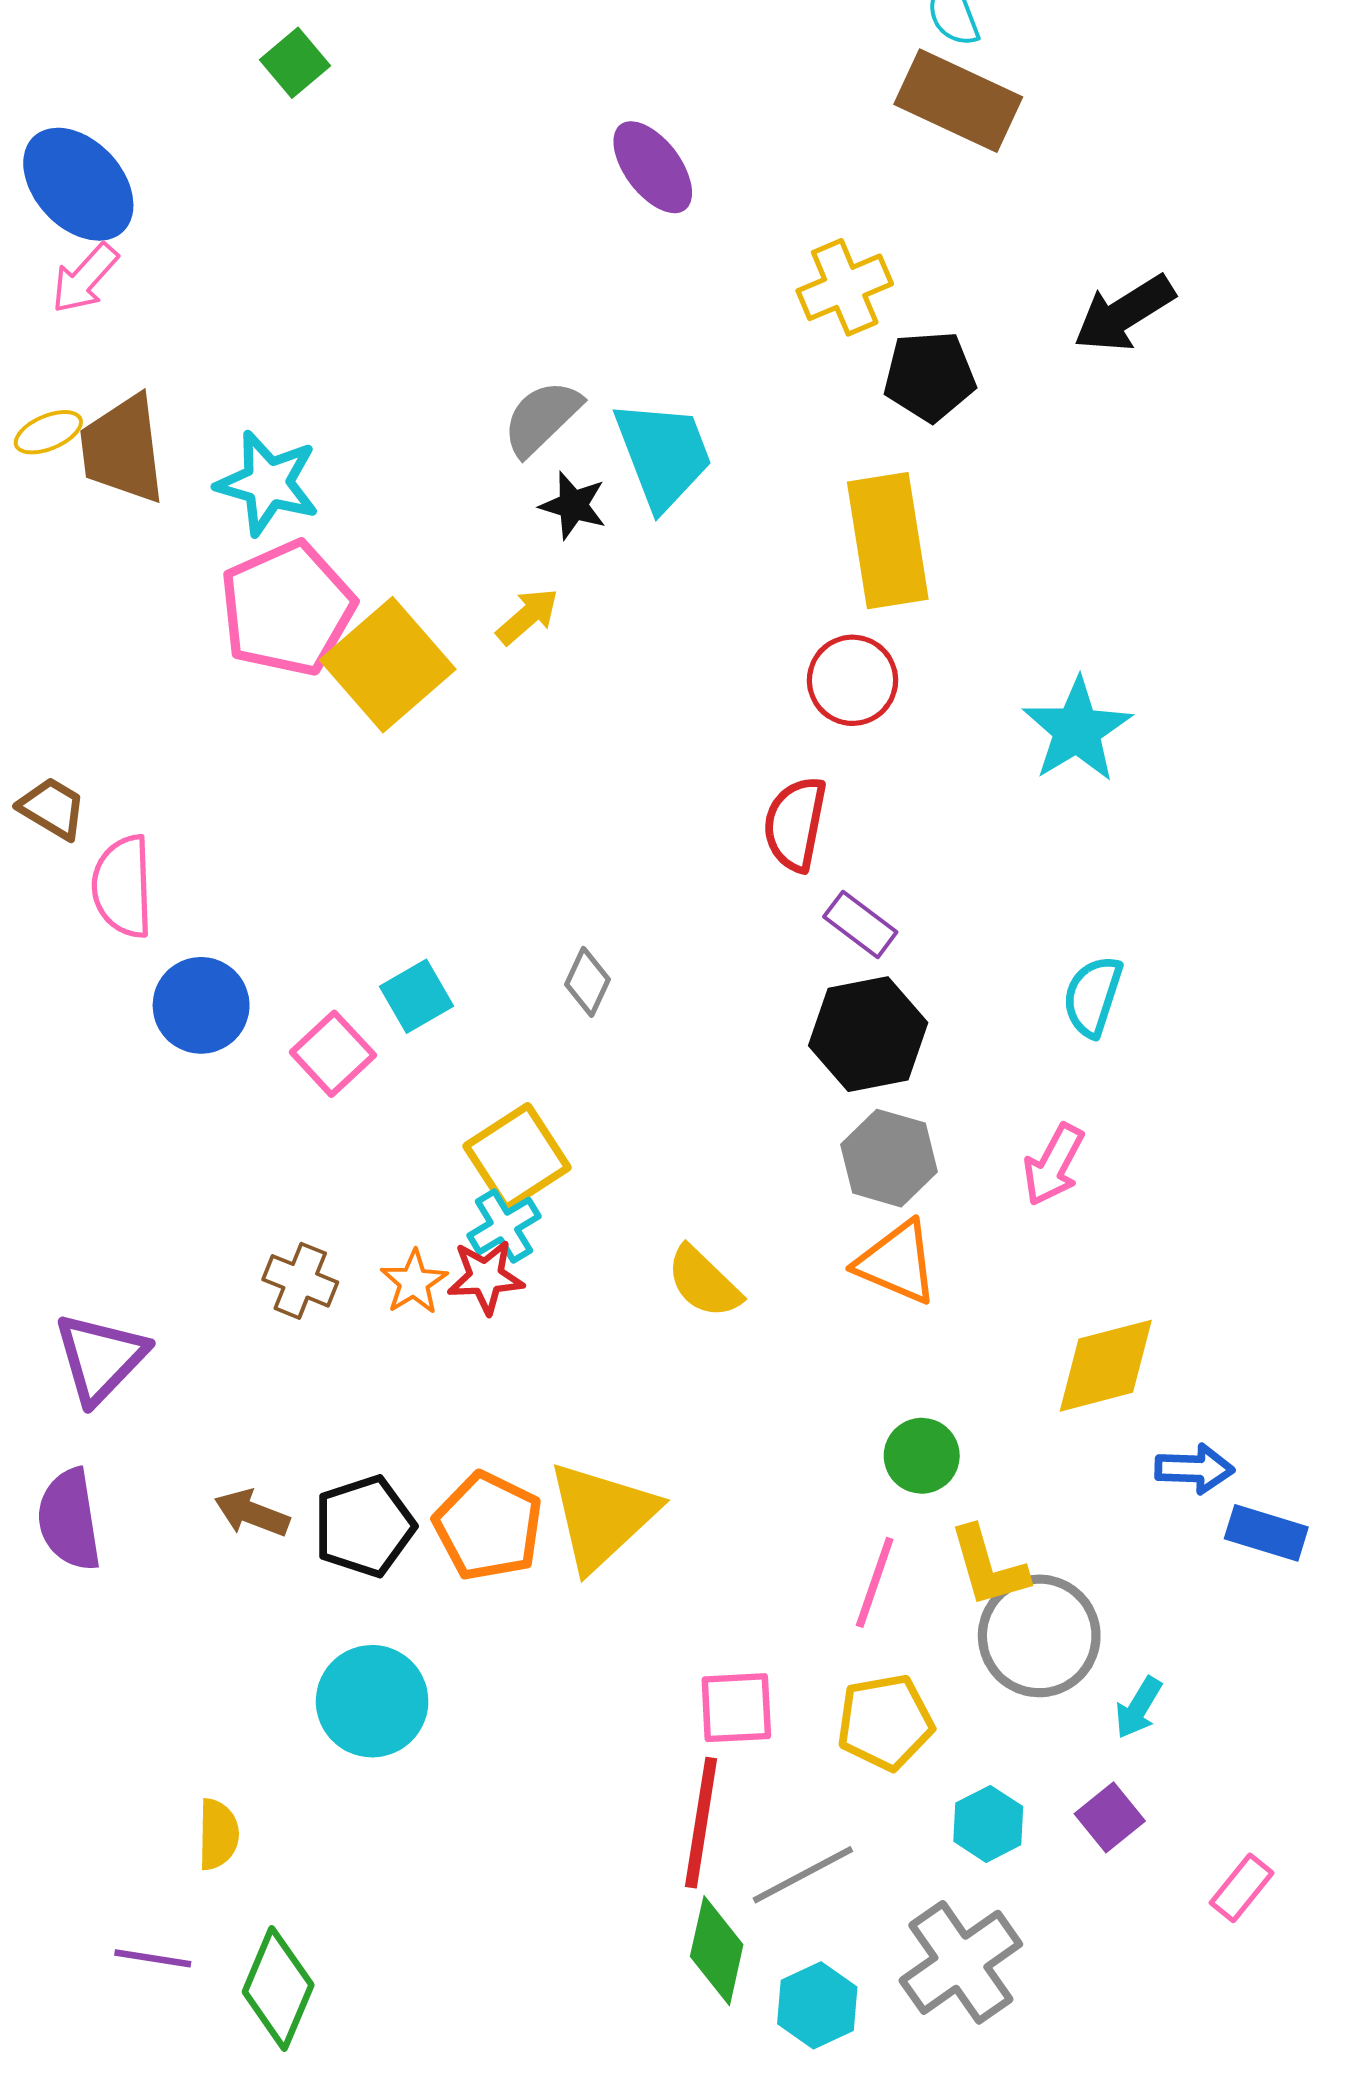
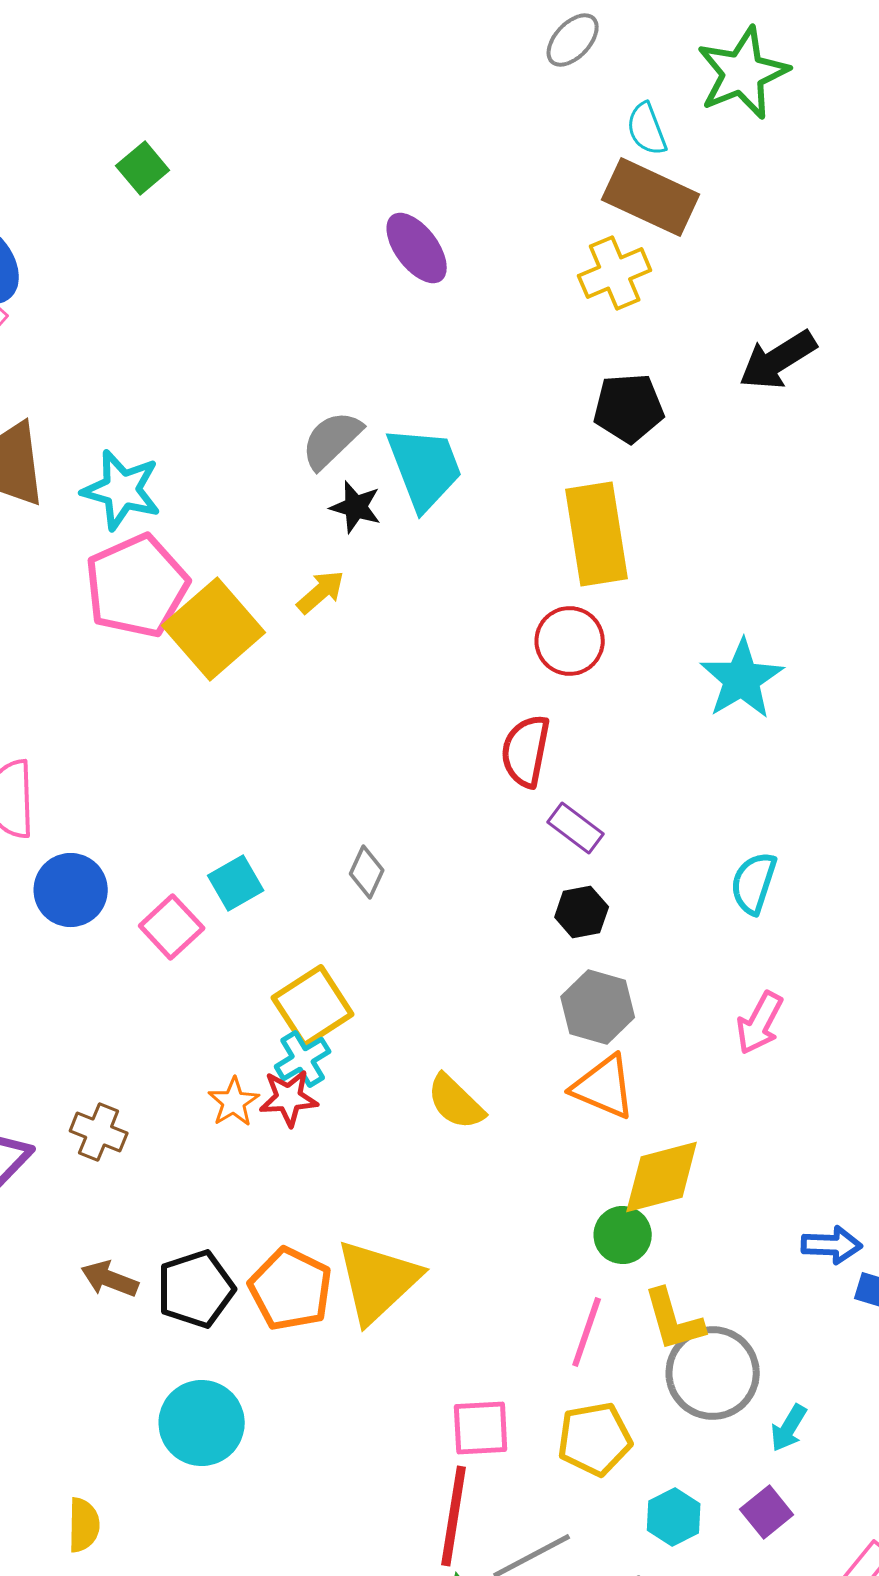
yellow cross: (845, 287) -> (615, 273), moved
black hexagon: (868, 1034) -> (582, 912), size x0.6
pink arrow: (1054, 1165) -> (760, 1023), moved
brown cross: (300, 1281) -> (99, 1132), moved
yellow diamond: (1106, 1366) -> (662, 1177), moved

